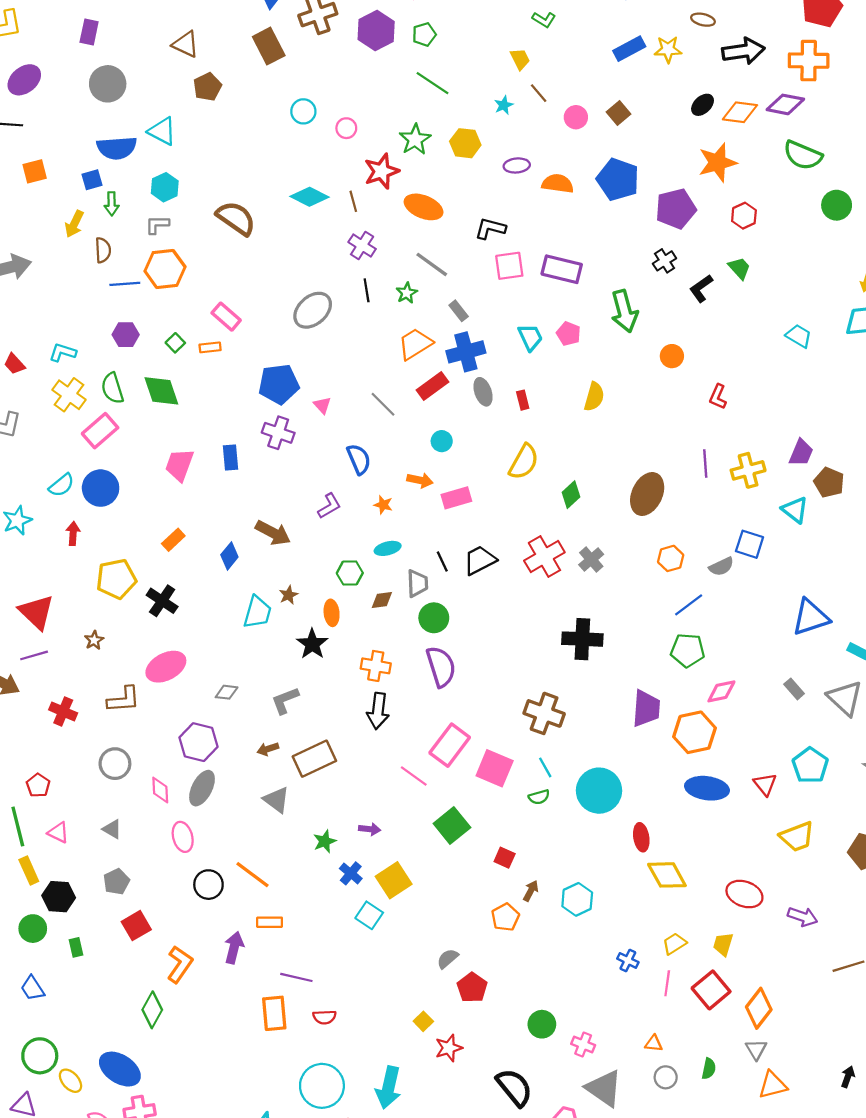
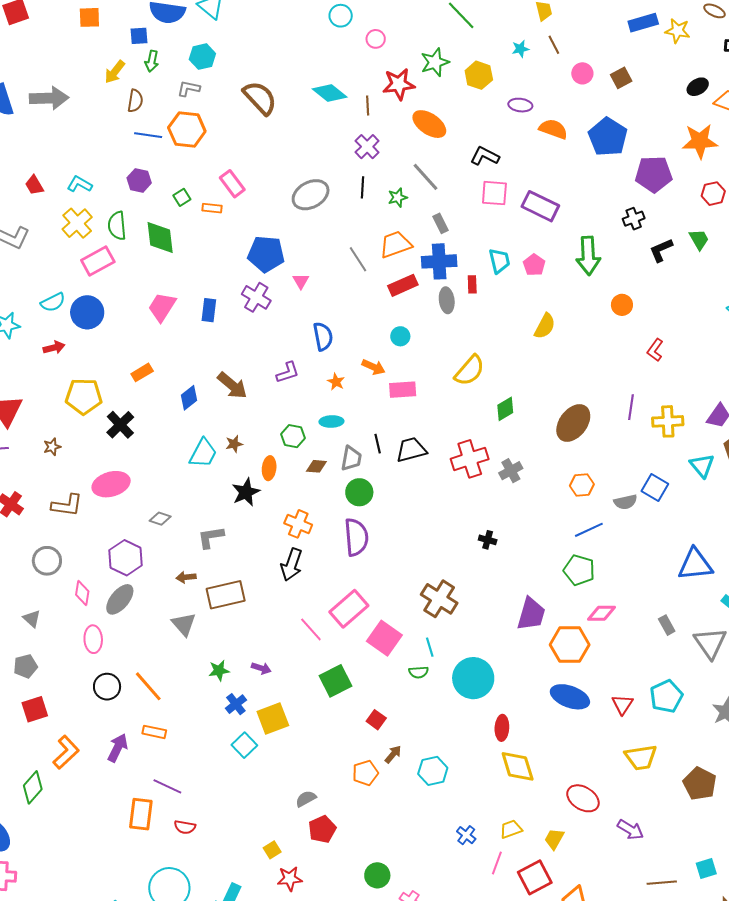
red rectangle: (523, 400) -> (472, 284), moved
gray line: (383, 404) -> (358, 259), moved
red arrow: (73, 533) -> (54, 348), turned 60
black cross: (582, 639) -> (488, 540), size x0.5

